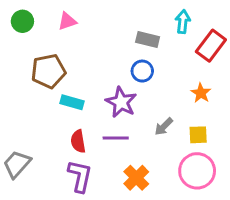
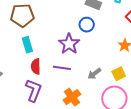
cyan rectangle: (72, 102) -> (27, 45), moved, turned 49
gray arrow: (164, 127) -> (94, 74), moved
yellow square: (198, 135) -> (119, 74), turned -32

